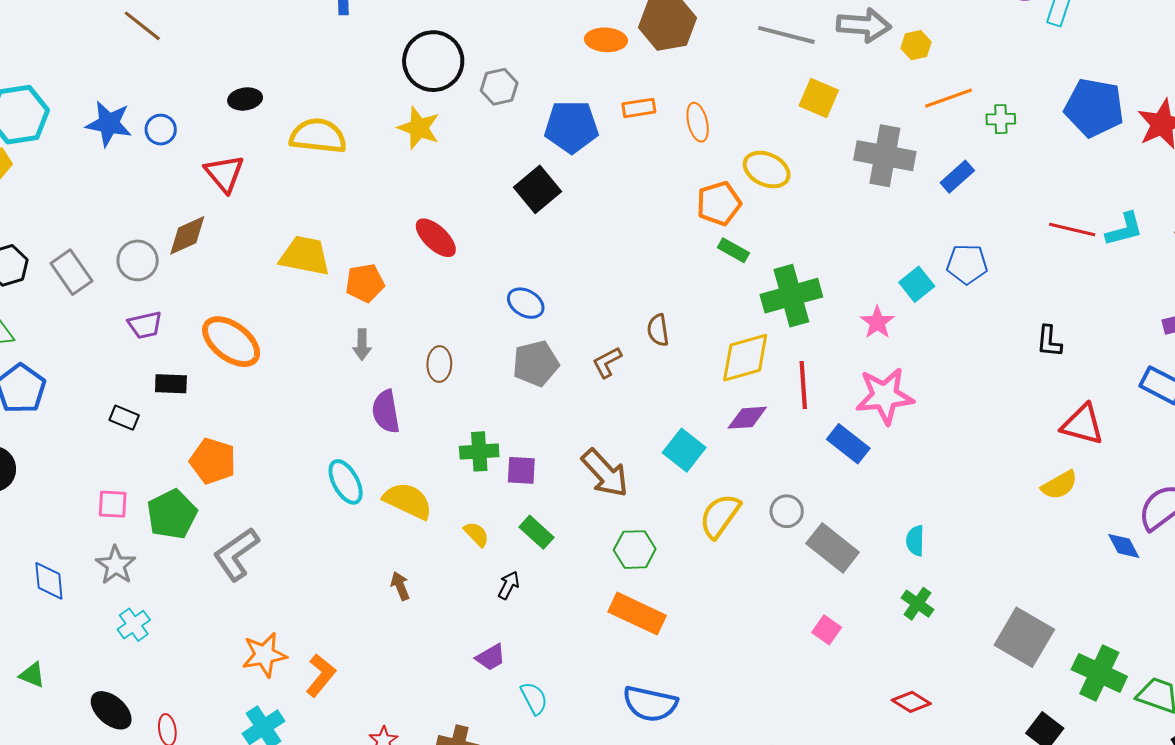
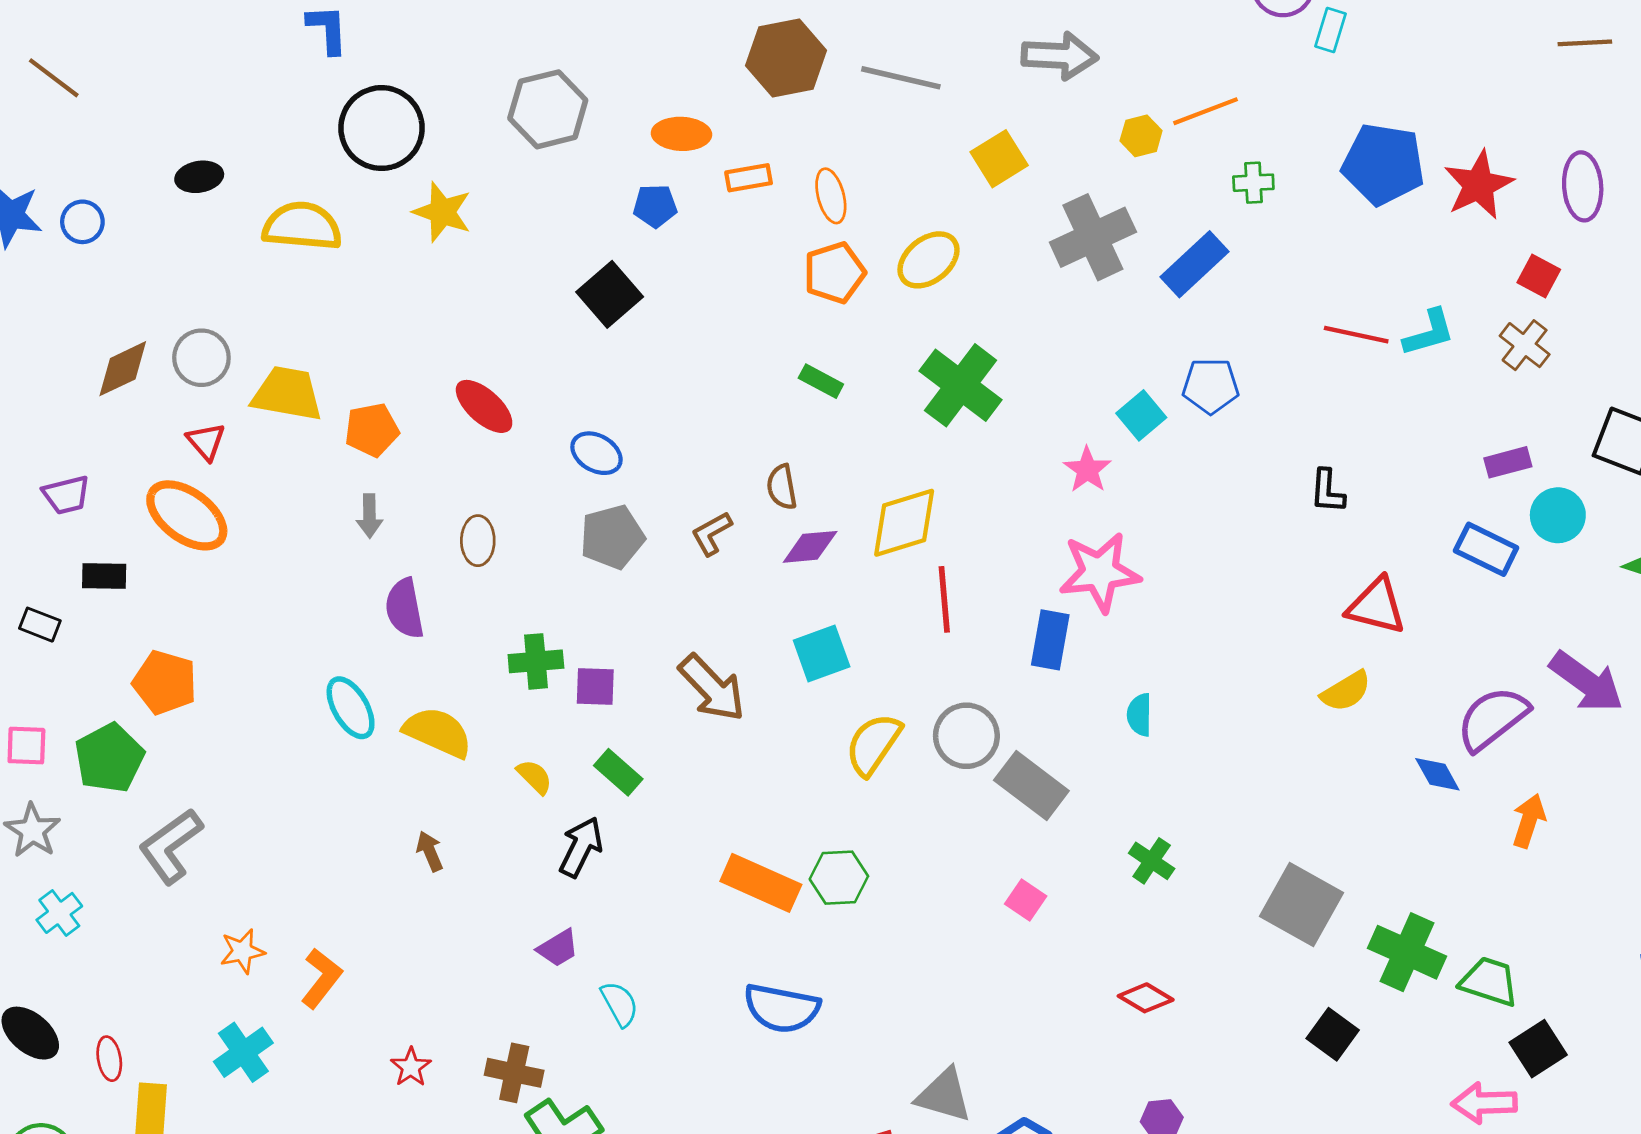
gray line: (786, 35) -> (901, 78), moved
orange ellipse: (606, 40) -> (681, 134), moved
yellow hexagon: (916, 45) -> (1141, 136), moved
black circle: (433, 61) -> (382, 128), moved
gray hexagon: (499, 87) -> (548, 109), moved, size x1.5
yellow square: (819, 98) -> (999, 159), turned 36
orange line: (948, 98) -> (1205, 111), moved
blue pentagon: (571, 127) -> (655, 206), size x0.6
gray cross: (885, 156) -> (1093, 237), turned -34
yellow ellipse: (767, 170) -> (928, 260), turned -63
red triangle: (224, 173) -> (206, 441), moved, size x0.7
blue rectangle: (957, 177) -> (1195, 264), size x1.4
orange pentagon: (719, 203) -> (835, 273), moved
red ellipse: (436, 238) -> (484, 406), moved
green rectangle: (733, 250) -> (821, 381), moved
gray circle: (138, 260) -> (201, 358), moved
green cross: (791, 296) -> (961, 385), moved, turned -36
red line: (803, 385) -> (944, 599), moved
purple diamond: (747, 418) -> (810, 547), moved
blue rectangle: (848, 444) -> (1050, 640), turned 63
cyan square: (684, 450) -> (822, 654), turned 33
gray circle: (787, 511) -> (966, 736), size x1.4
cyan semicircle: (915, 541) -> (1139, 715), moved
green hexagon: (635, 550) -> (839, 878), moved
gray L-shape: (236, 554) -> (171, 846), moved
black arrow: (509, 585) -> (581, 847), size x1.5
orange star: (264, 655) -> (242, 951), size x0.7

